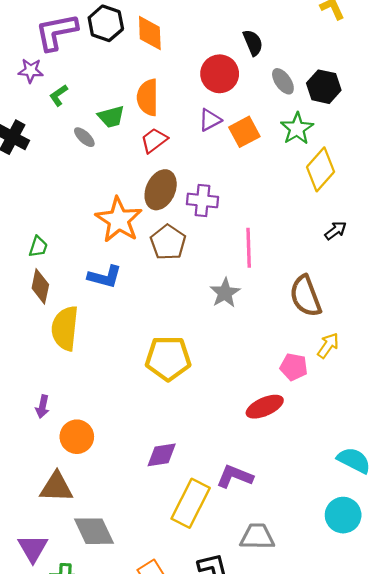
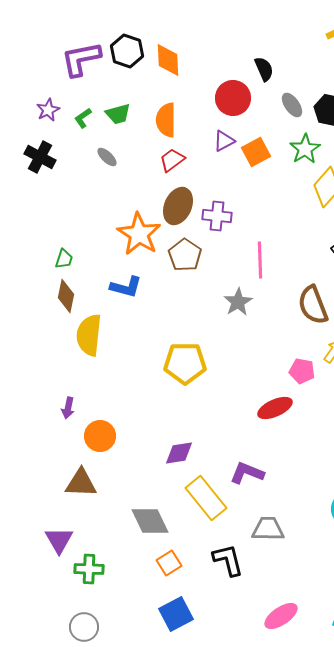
purple star: (31, 71) -> (48, 110), moved, turned -30
green trapezoid: (111, 117) -> (118, 114), moved
yellow rectangle: (191, 503) -> (206, 498), turned -66
gray diamond: (94, 531) -> (150, 521), moved

